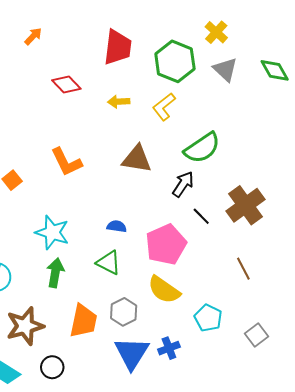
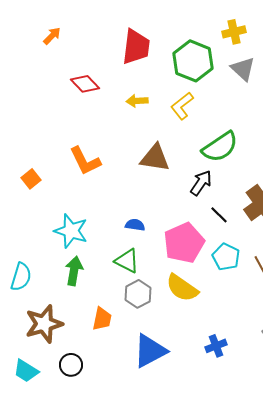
yellow cross: (216, 32) -> (234, 32), turned 35
gray hexagon: (124, 312) -> (138, 294), moved
cyan pentagon: (208, 318) -> (226, 257), moved
orange trapezoid: (83, 321) -> (102, 319), size x0.7
blue cross: (169, 348) -> (216, 346), moved
blue triangle: (132, 353) -> (150, 351), turned 30

